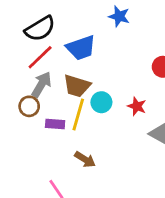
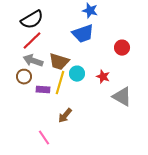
blue trapezoid: (81, 48) -> (83, 34), moved
gray arrow: (41, 84) -> (33, 61), turned -102
brown arrow: (85, 159) -> (65, 116), turned 98

